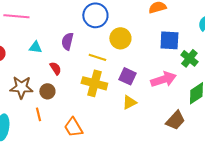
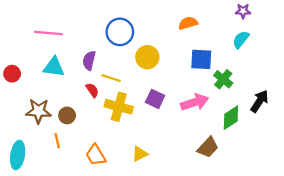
pink line: (16, 16) -> (48, 33), moved
cyan triangle: (35, 47) -> (54, 67), size x1.5
yellow line: (97, 57) -> (111, 78), moved
red semicircle: (55, 68) -> (92, 90), moved
yellow triangle: (129, 102) -> (140, 154), moved

